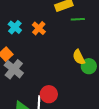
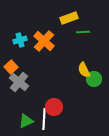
cyan cross: (15, 27) -> (20, 40), turned 32
orange cross: (39, 28) -> (44, 41), size x1.5

